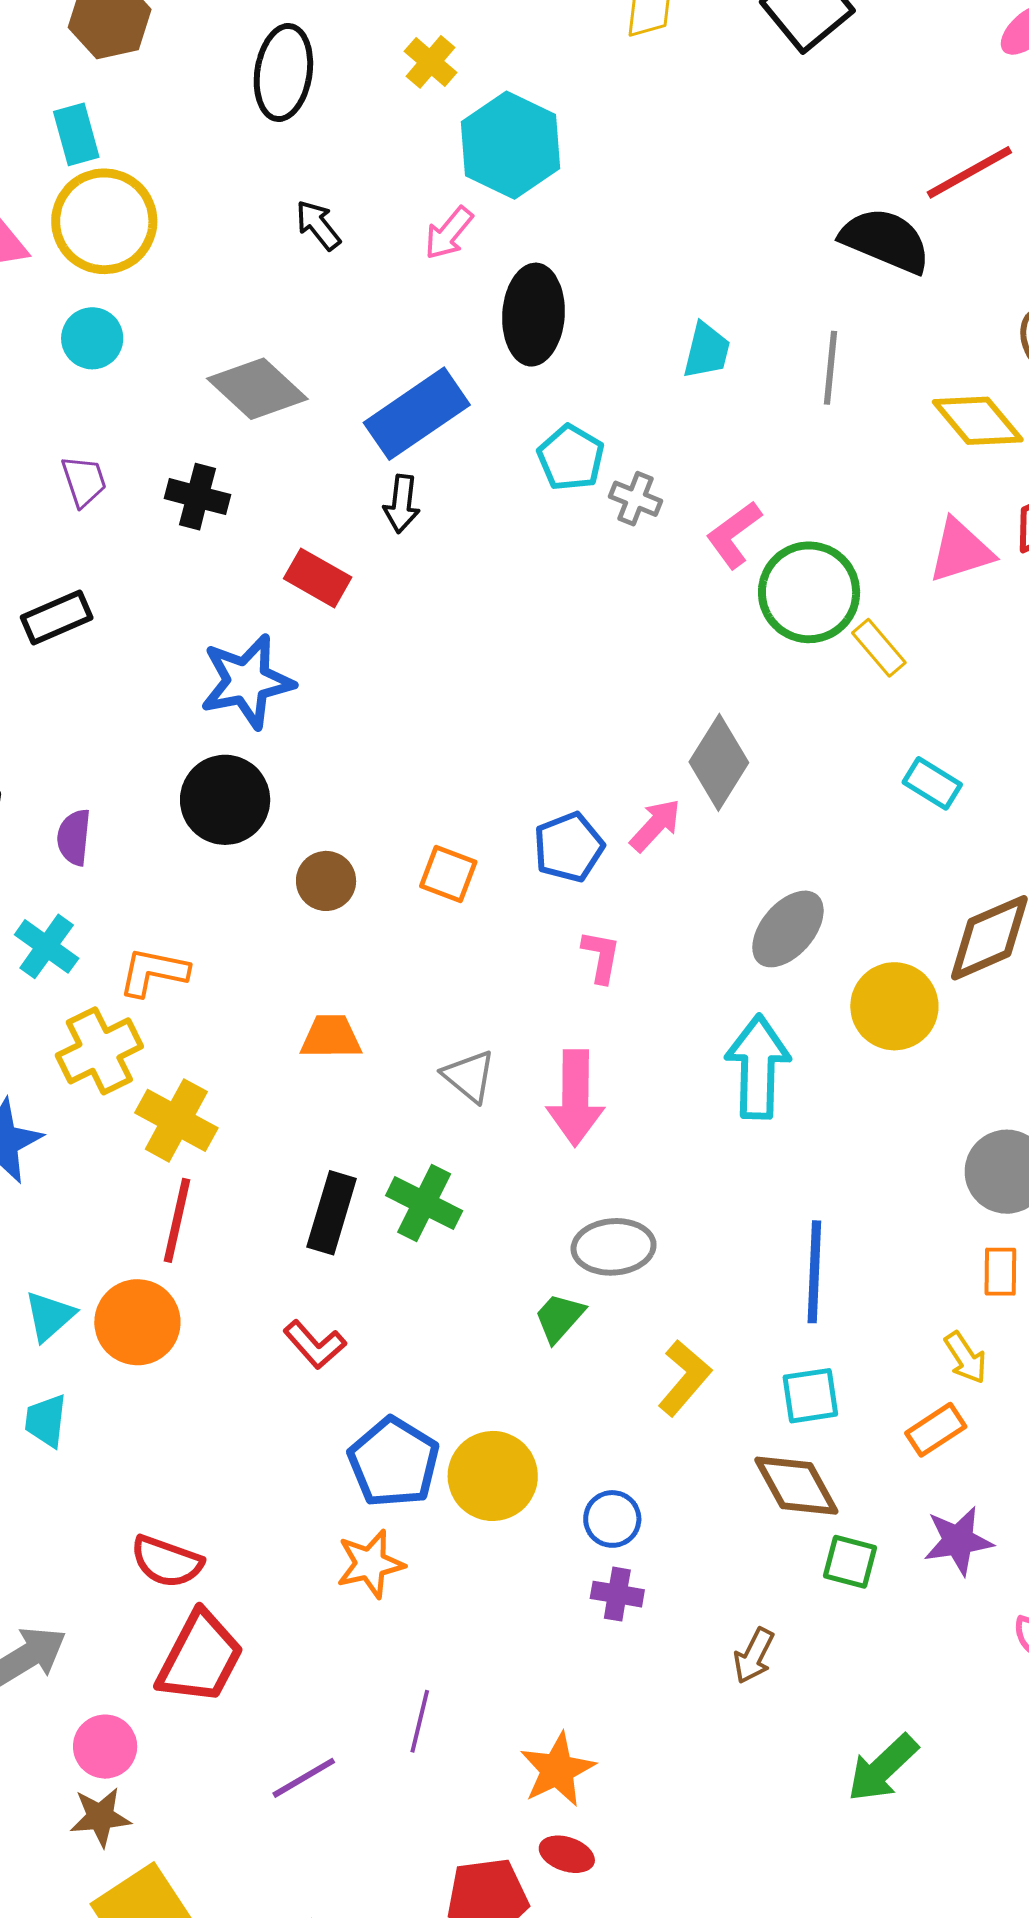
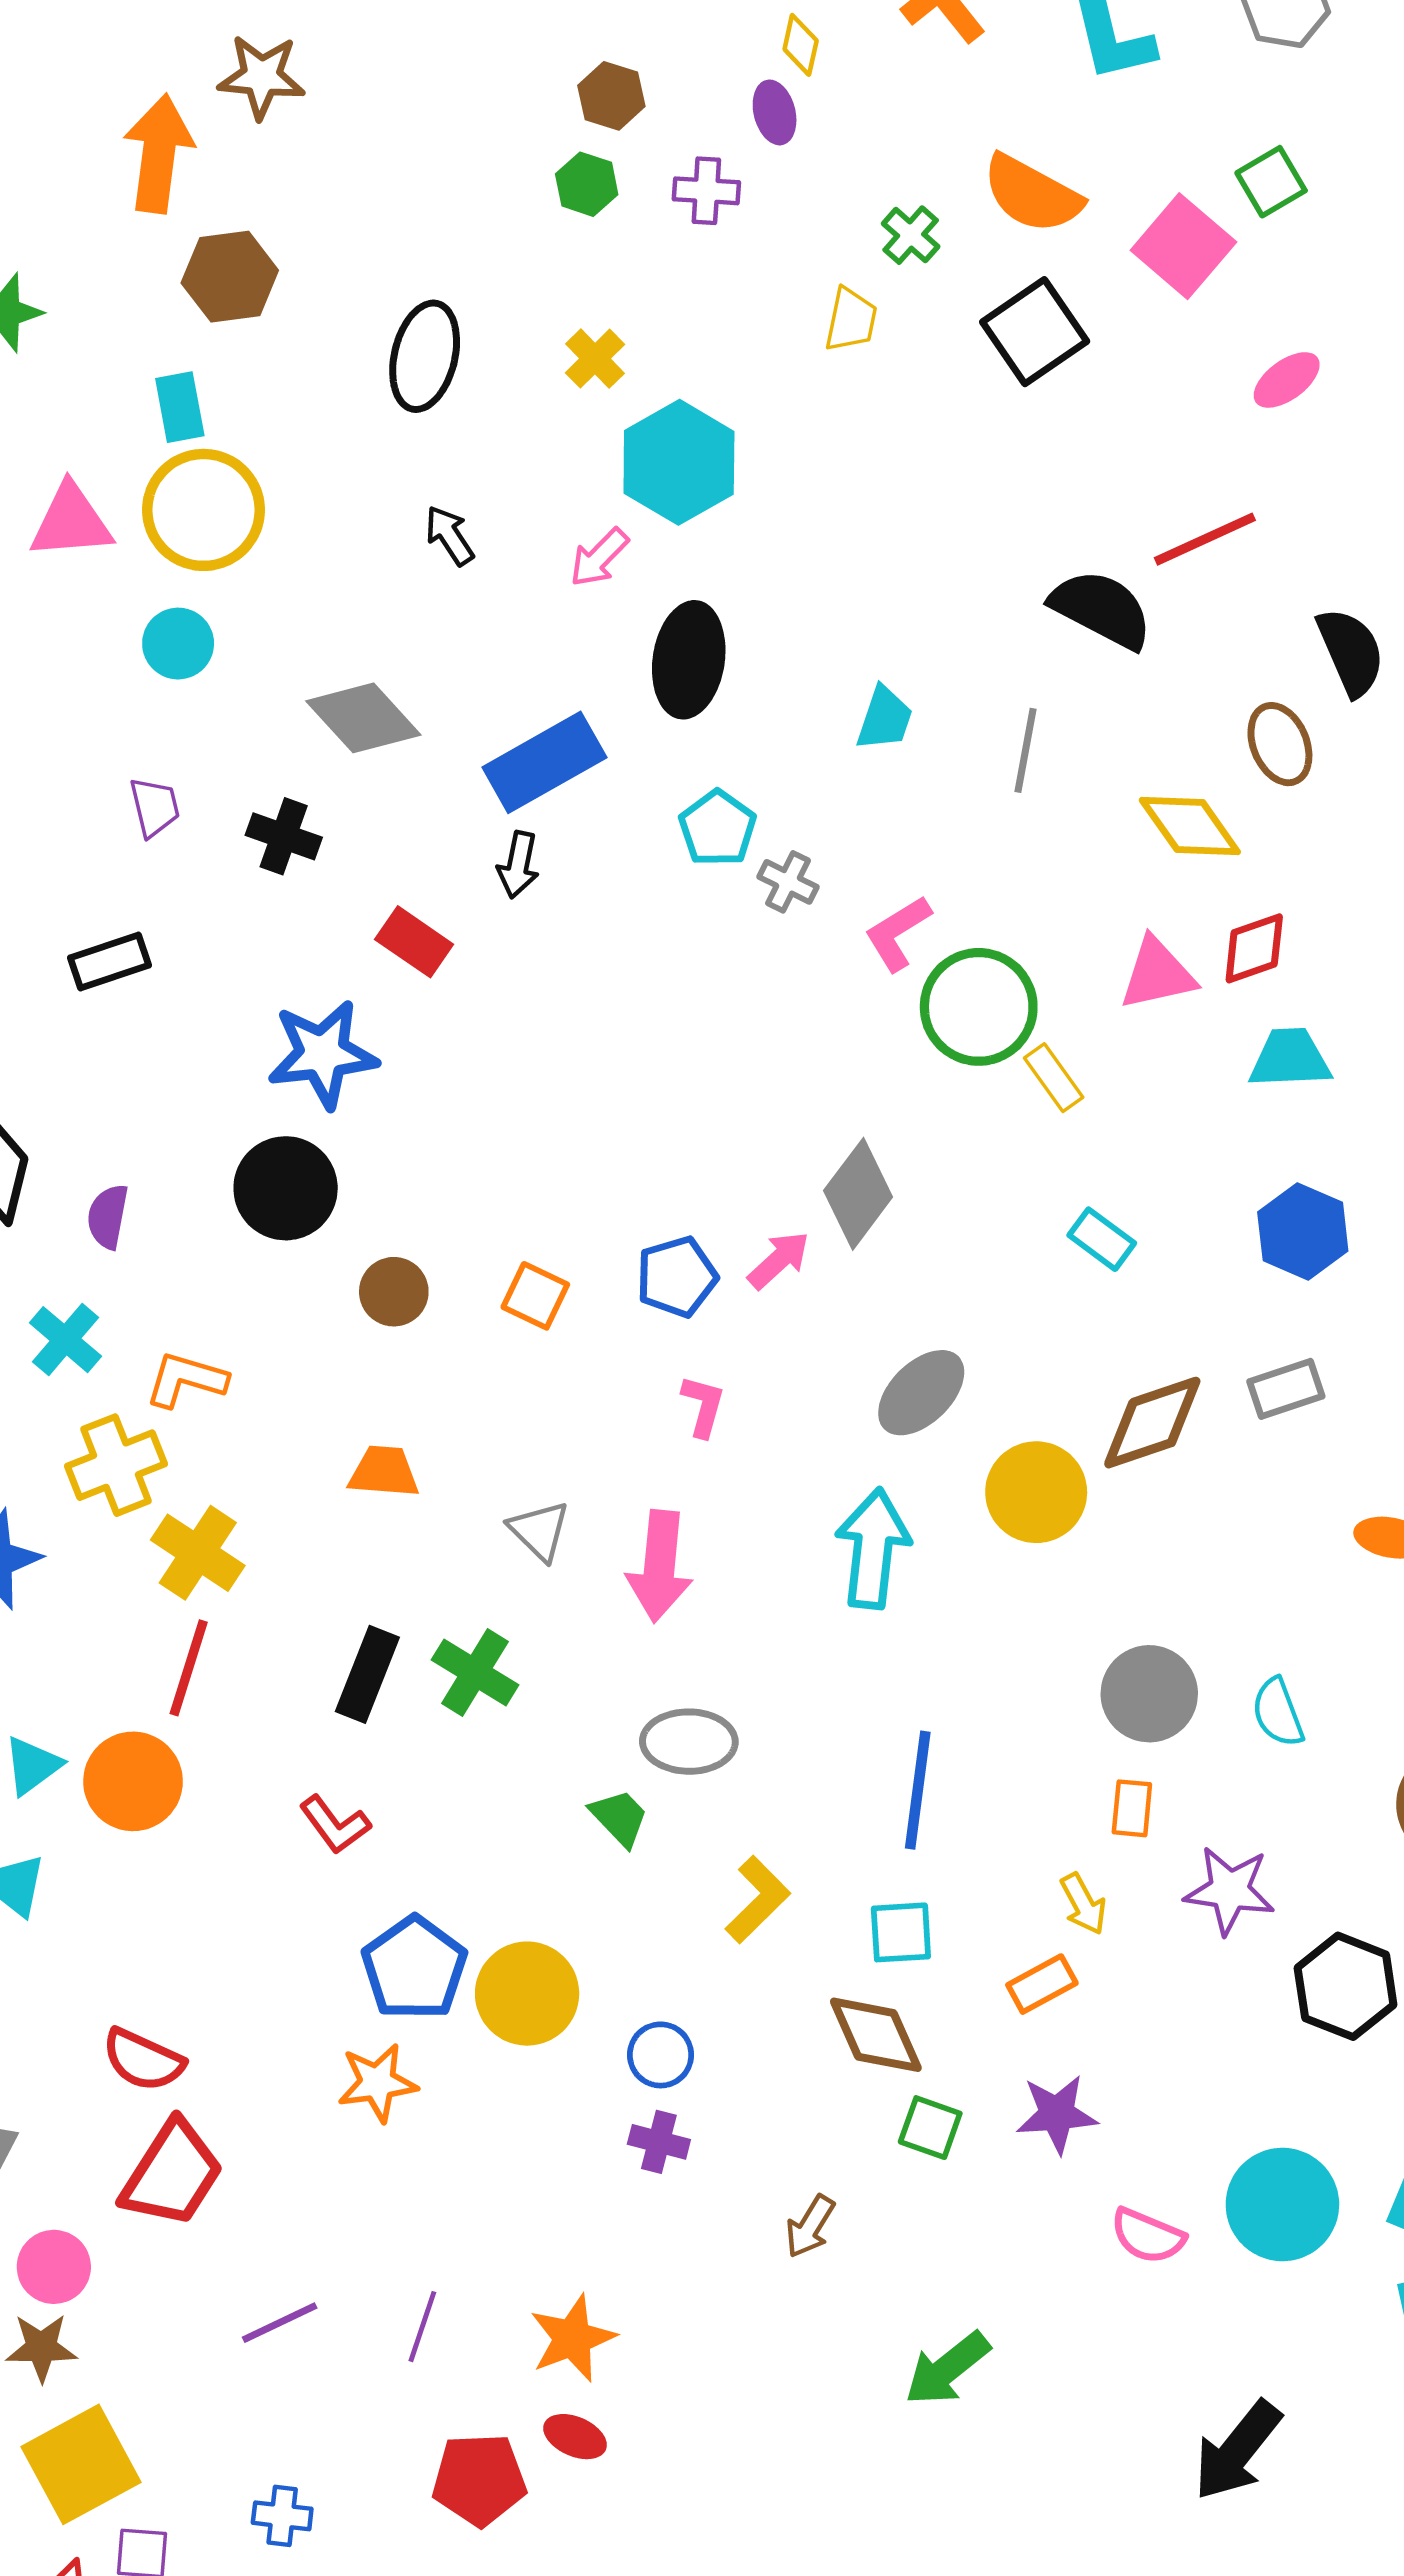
green trapezoid: (559, 1318) -> (619, 1818), turned 90
purple line: (420, 1721) -> (422, 2327), moved

